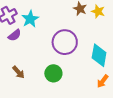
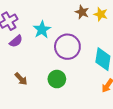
cyan star: (30, 19) -> (42, 30), moved

